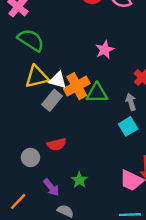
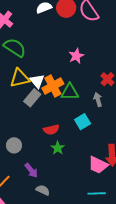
white triangle: (58, 80) -> (37, 81), turned 35
cyan square: (128, 126) -> (83, 122), moved
red semicircle: (57, 144) -> (51, 130), moved
green star: (79, 180) -> (58, 148), moved

